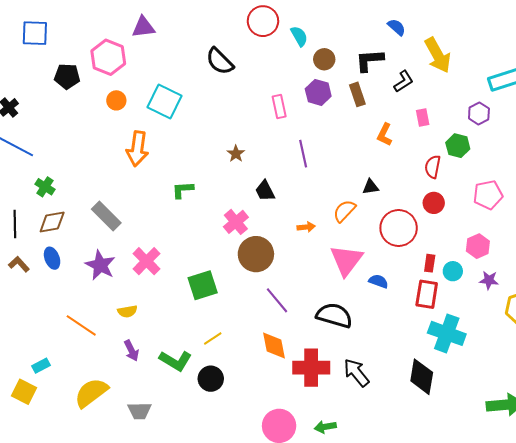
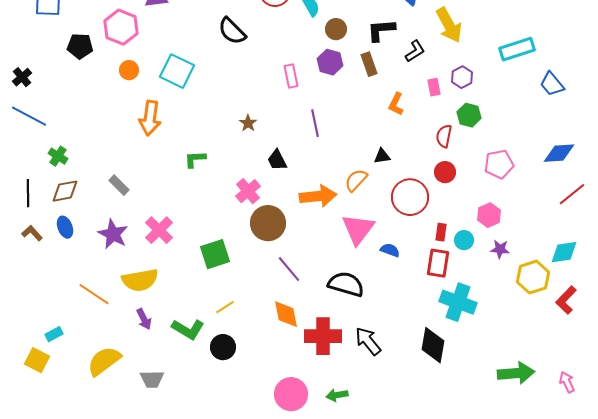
purple hexagon: (479, 113) -> (462, 77), moved
gray rectangle: (106, 216) -> (119, 185), size x0.7
orange arrow: (306, 227) -> (318, 196), size x2.0
yellow semicircle: (127, 311) -> (140, 280), size x1.8

